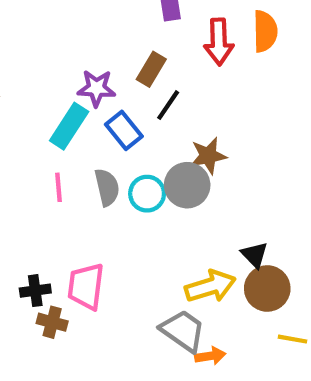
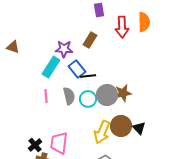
black line: (168, 105) -> (88, 76), moved, turned 49
brown star: (208, 156) -> (123, 93), moved
yellow arrow: (210, 286) -> (102, 132), moved, turned 130
brown circle: (267, 288) -> (121, 126), moved
black cross: (35, 291) -> (35, 145), turned -32

